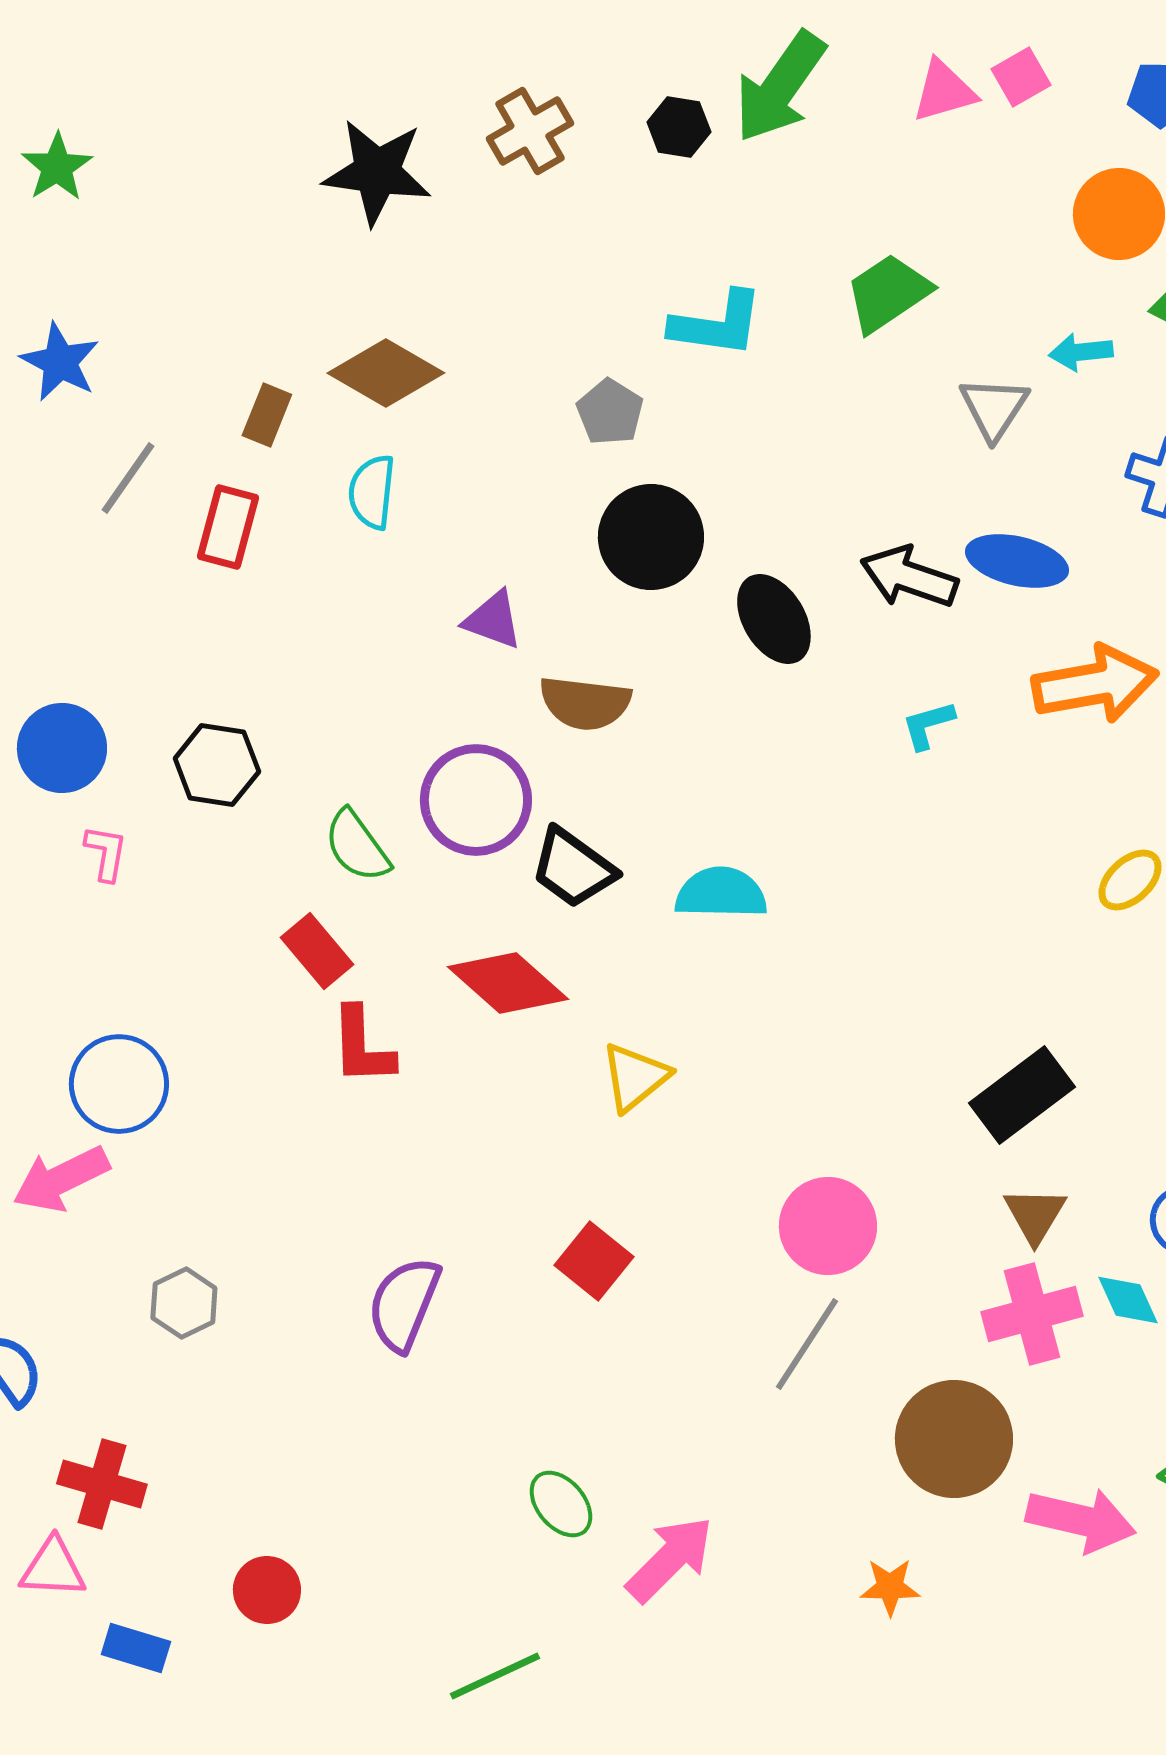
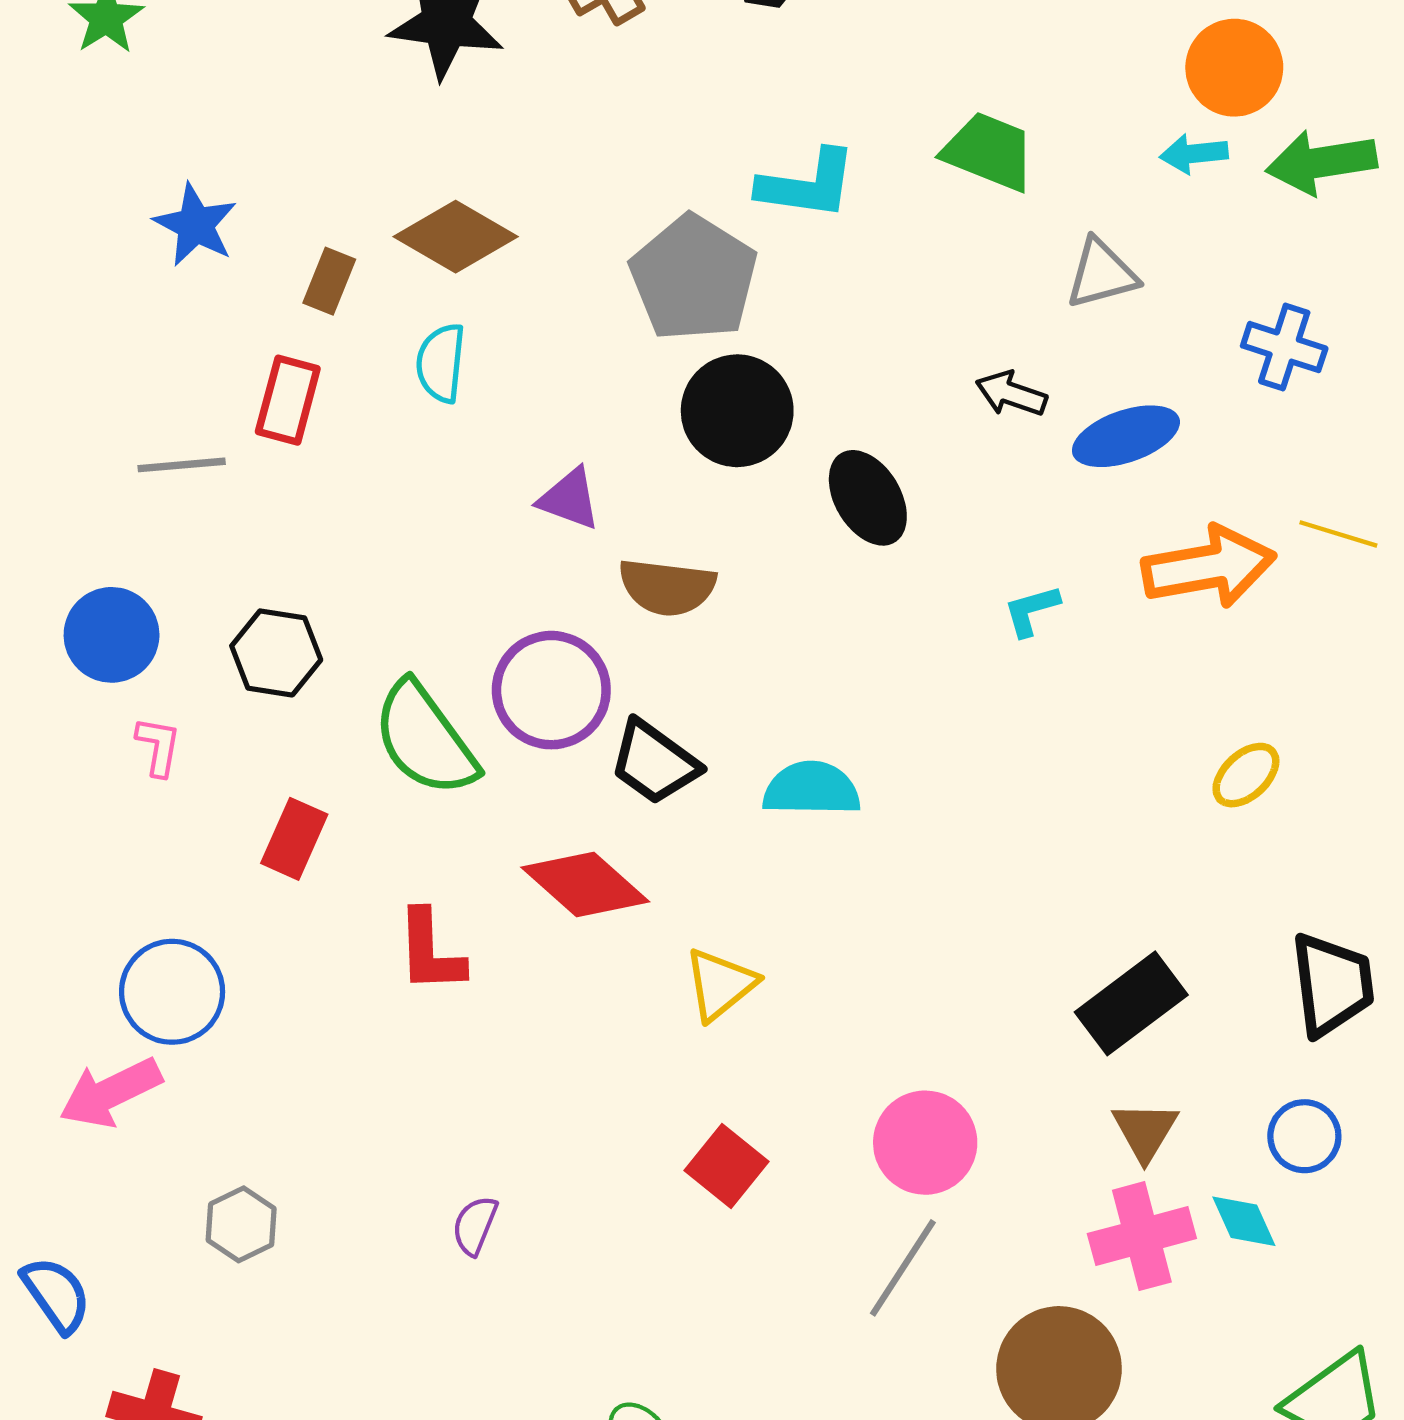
green trapezoid: (888, 293) -> (989, 152), turned 56
cyan arrow: (1081, 352) -> (1194, 154), moved
blue star: (60, 362) -> (195, 225), moved
gray triangle: (994, 408) -> (1102, 274), turned 42
gray pentagon: (610, 412) -> (694, 278), size x1.8
gray line: (128, 478) -> (182, 465), moved, turned 50
blue ellipse: (1017, 561) -> (1126, 436), turned -32
black arrow: (909, 577) -> (1011, 394), moved, size x0.7
green semicircle: (357, 846) -> (425, 739), size x1.5
red rectangle: (317, 951) -> (294, 839), moved, turned 64
red square: (594, 1261) -> (727, 1166), moved
purple semicircle: (404, 1304) -> (475, 1225), size x0.6

